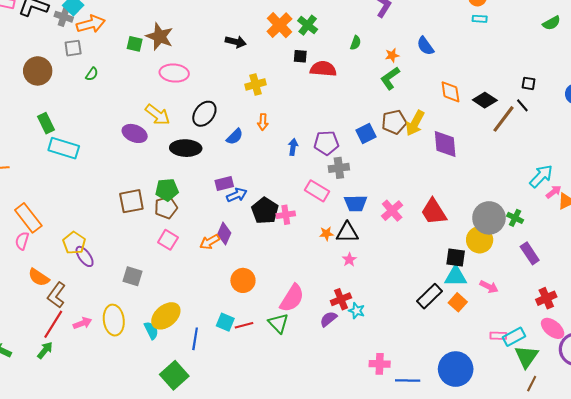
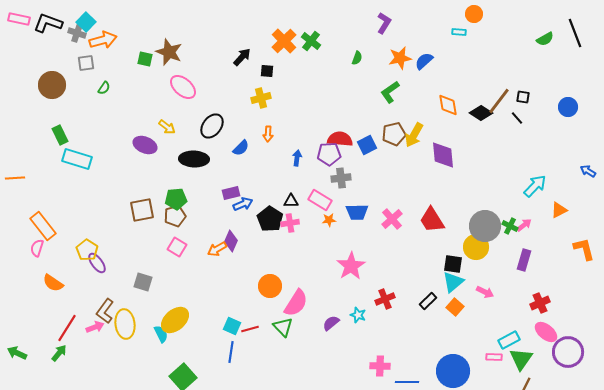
cyan rectangle: (480, 19) -> (459, 32), moved
black arrow: (236, 42) -> (242, 57), turned -60
blue semicircle: (425, 46) -> (424, 61), turned 84
orange star: (392, 55) -> (400, 58), moved, size x1.6
black square: (300, 56) -> (267, 71), moved
red semicircle: (323, 69) -> (340, 139), moved
pink ellipse: (174, 73) -> (183, 87), turned 36
yellow arrow: (158, 115) -> (167, 127), size x0.7
brown line: (504, 119) -> (499, 101), moved
pink arrow: (554, 192) -> (524, 225), moved
black triangle: (347, 232) -> (291, 201), moved, size x0.7
orange star: (326, 234) -> (329, 220), moved
purple rectangle: (530, 253) -> (524, 260), turned 50
pink star: (349, 260) -> (351, 266), size x2.0
cyan triangle: (456, 276) -> (453, 282), turned -40
orange circle: (243, 280) -> (270, 286), moved
brown L-shape: (56, 295) -> (105, 311), moved
black rectangle: (430, 296) -> (428, 301), size x0.7
red cross: (341, 299) -> (385, 299), moved
pink rectangle: (498, 336) -> (494, 357), moved
blue line: (195, 339) -> (231, 352), moved

